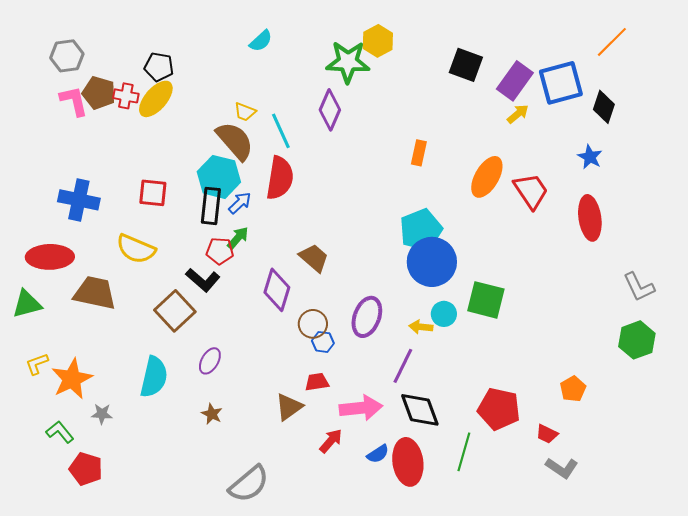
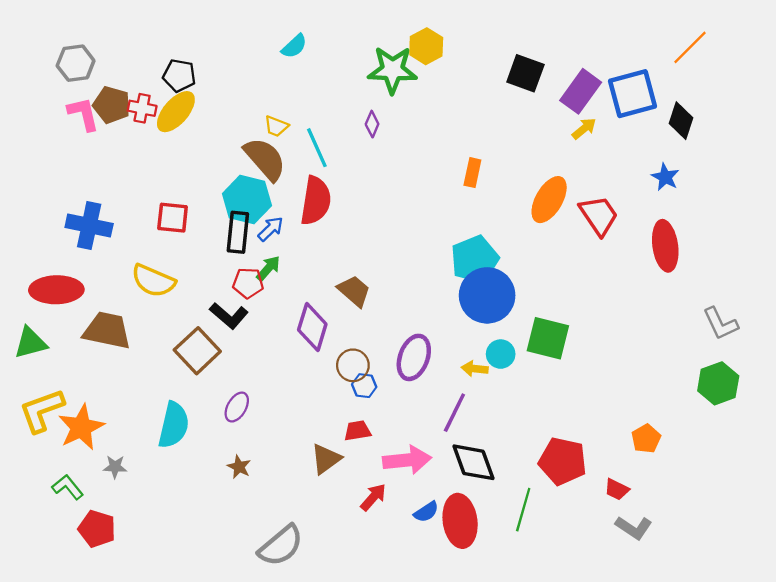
purple diamond: (330, 110) -> (372, 124), size x0.6
yellow L-shape: (37, 364) -> (42, 410), size x1.8

